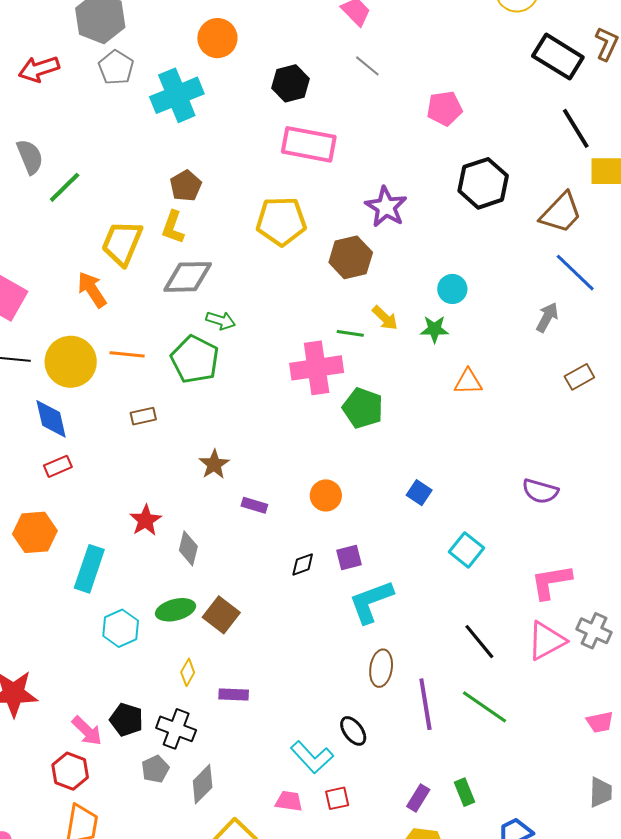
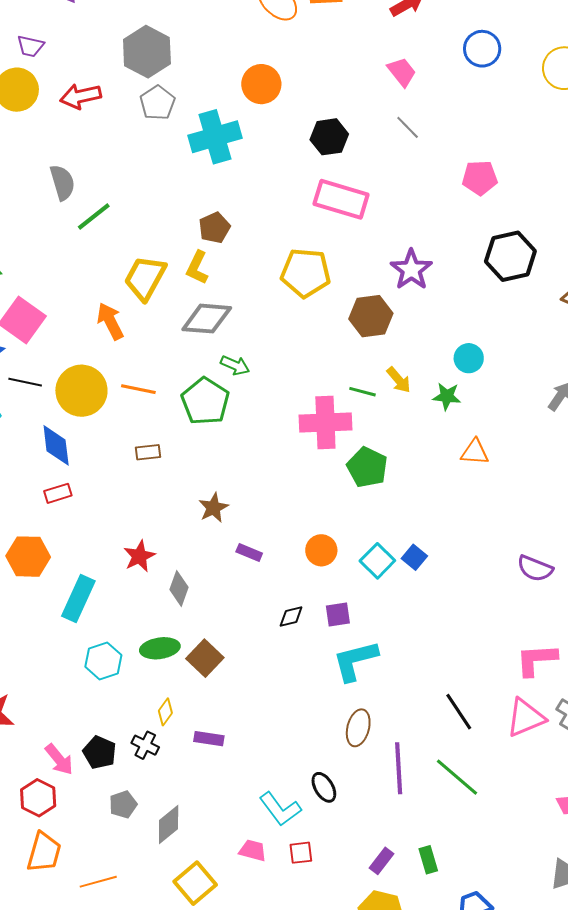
cyan square: (467, 550) -> (377, 561), moved
black cross: (176, 729) -> (145, 745), moved, size x0.7

